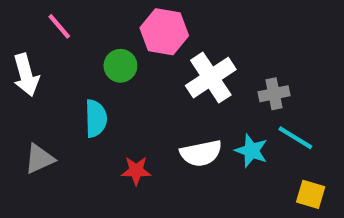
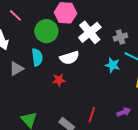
green circle: (120, 66) -> (46, 31), size x1.5
white semicircle: (201, 153) -> (69, 58), moved
gray triangle: (39, 159) -> (16, 69), moved

